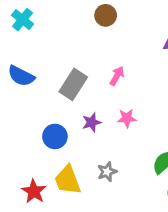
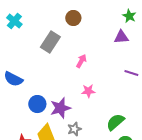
blue semicircle: (21, 76) -> (13, 79), moved
gray rectangle: (73, 84) -> (50, 42), moved
purple star: (92, 122) -> (60, 108), moved, size x1.5

